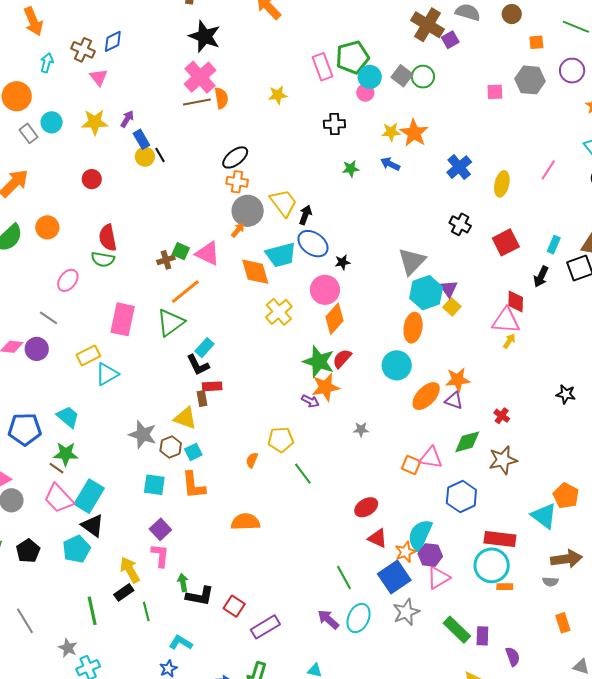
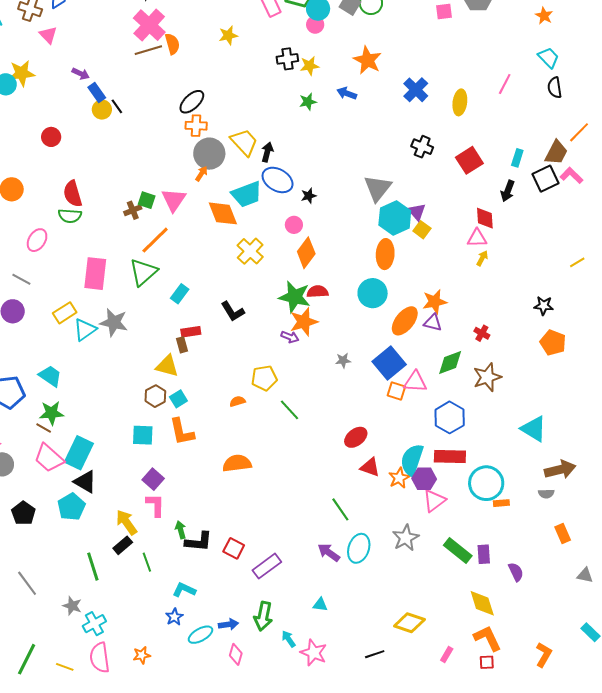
purple arrow: (127, 119) -> (81, 74), turned 90
yellow star: (95, 122) -> (22, 73), moved
yellow star: (391, 132) -> (310, 66), moved
pink triangle: (208, 253) -> (174, 200), turned 44
pink circle: (325, 290) -> (294, 225), size x0.6
pink triangle: (506, 321) -> (477, 238), size x0.7
red semicircle: (342, 359) -> (318, 292), turned 50
black L-shape: (198, 365) -> (233, 311), moved
gray star: (143, 434) -> (114, 322), moved
orange semicircle: (252, 460) -> (237, 401), turned 56
orange pentagon: (566, 496) -> (553, 343), moved
red rectangle: (500, 539) -> (450, 456), moved
blue square: (394, 577) -> (389, 363), moved

